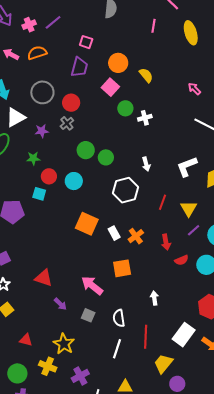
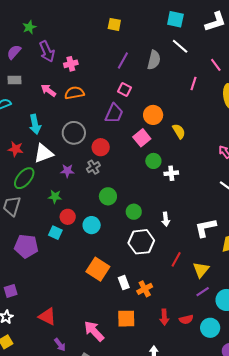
purple line: (53, 22) -> (123, 61), moved, turned -30
green circle: (106, 157) -> (134, 212), moved
red arrow: (166, 242) -> (164, 317), moved

